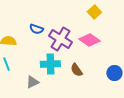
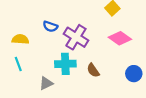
pink diamond: (89, 40) -> (120, 38), moved

